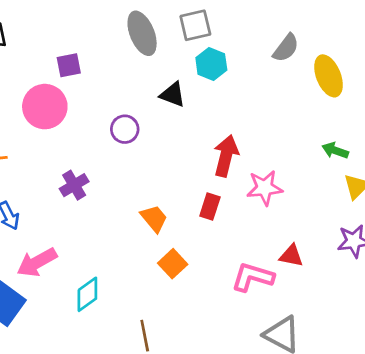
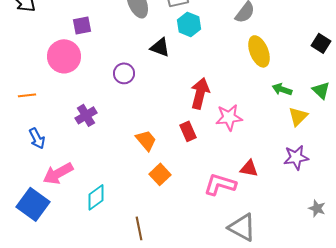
yellow ellipse: (329, 76) -> (259, 51), moved
red rectangle: (210, 206) -> (188, 131), turned -42

